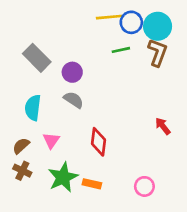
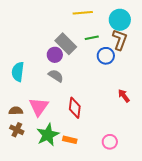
blue circle: (131, 22) -> (106, 56), moved
gray rectangle: (37, 58) -> (66, 44), moved
cyan semicircle: (33, 108) -> (18, 72), moved
pink triangle: (51, 140) -> (39, 107), size x1.5
brown semicircle: (21, 146) -> (16, 111), turned 40

